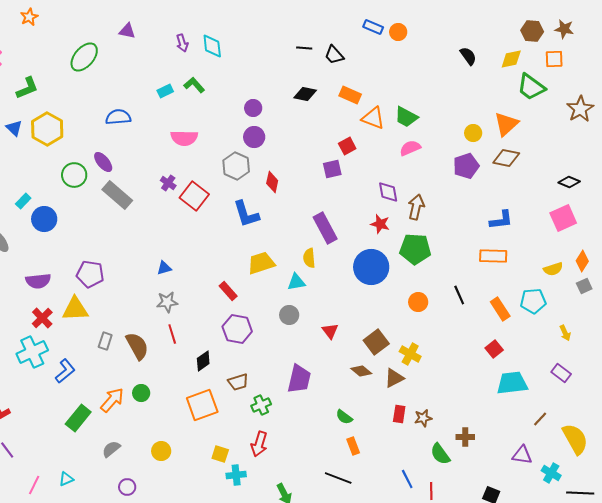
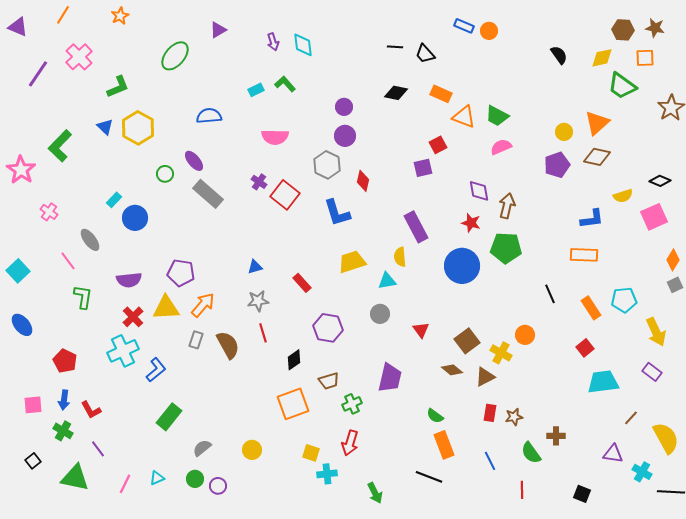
purple triangle: (127, 31) -> (218, 30), turned -42
green circle: (74, 175) -> (165, 174), size x0.7
yellow semicircle: (553, 269) -> (623, 196), moved
red rectangle: (228, 291) -> (302, 283), moved
orange circle: (418, 302) -> (525, 335), moved
yellow arrow: (565, 333) -> (656, 332), size x1.8
green circle: (141, 393) -> (195, 479), moved
orange arrow: (112, 400) -> (203, 305), moved
orange rectangle: (353, 446) -> (444, 445), size x1.5
blue line: (407, 479) -> (490, 461), moved

